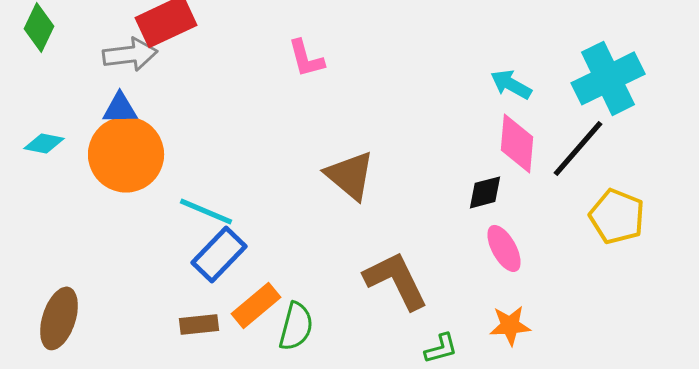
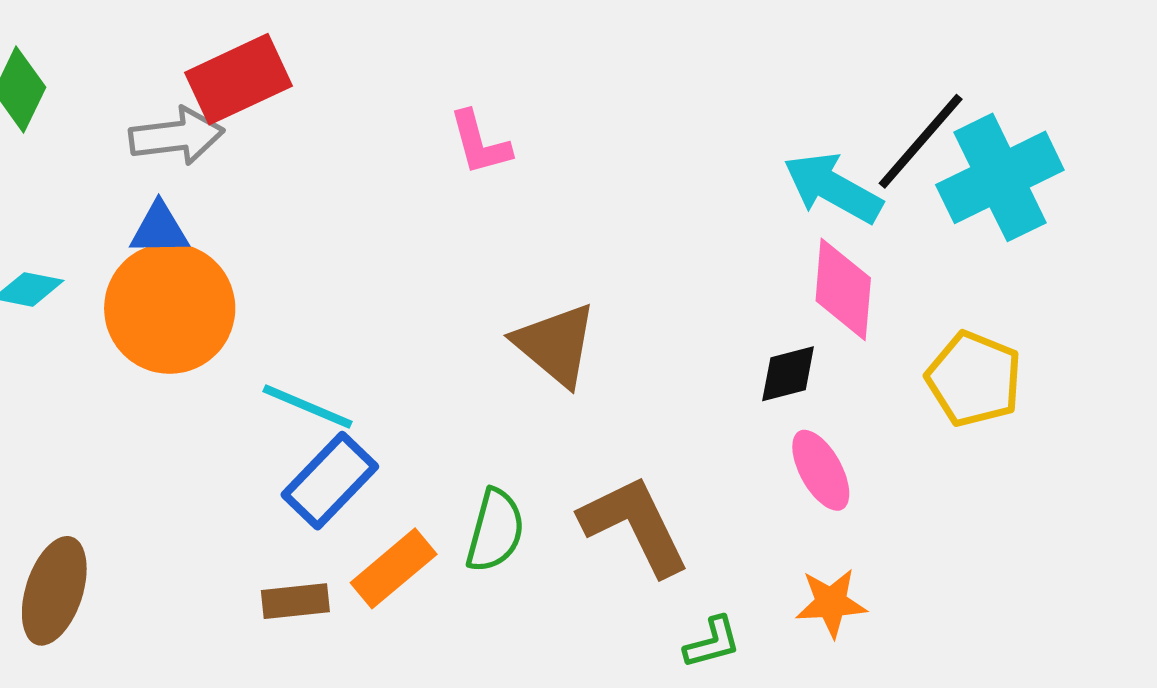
cyan arrow: (511, 84) -> (833, 188), size x1.4
black line: (578, 148) -> (921, 141), moved
yellow pentagon: (617, 216) -> (974, 379), moved
green semicircle: (296, 326) -> (495, 531), moved

